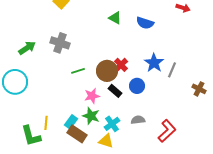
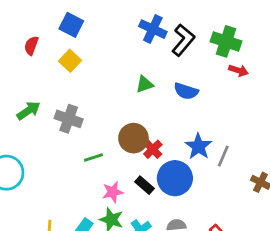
green triangle: (115, 18) -> (145, 84), turned -48
green arrow: (27, 48) -> (29, 111), moved
brown circle: (107, 71) -> (133, 138), moved
blue circle: (137, 86) -> (175, 178), size x1.6

